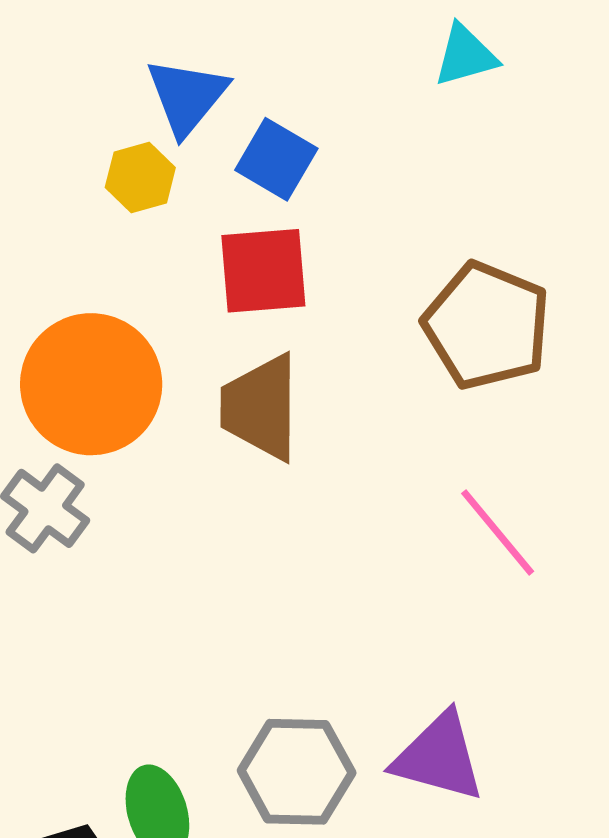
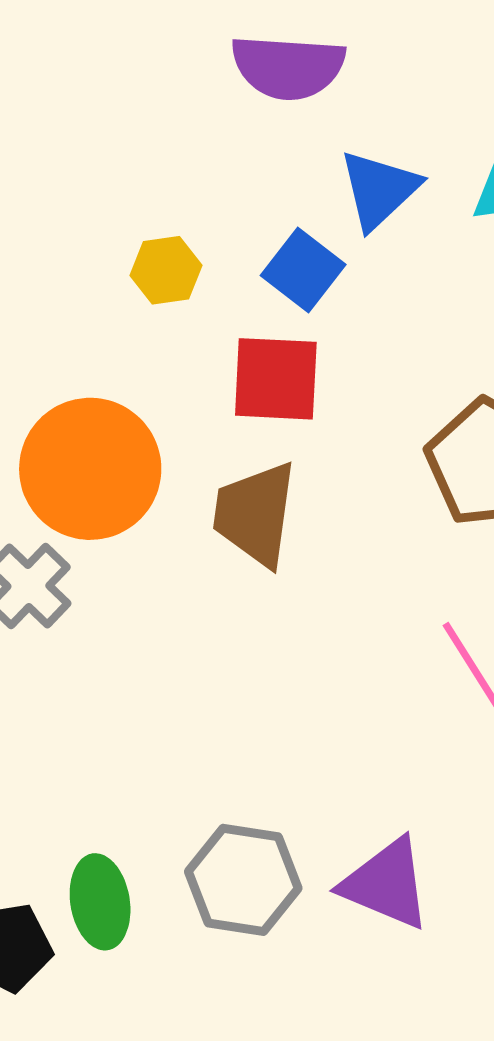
blue triangle: (187, 96) -> (379, 190), moved

